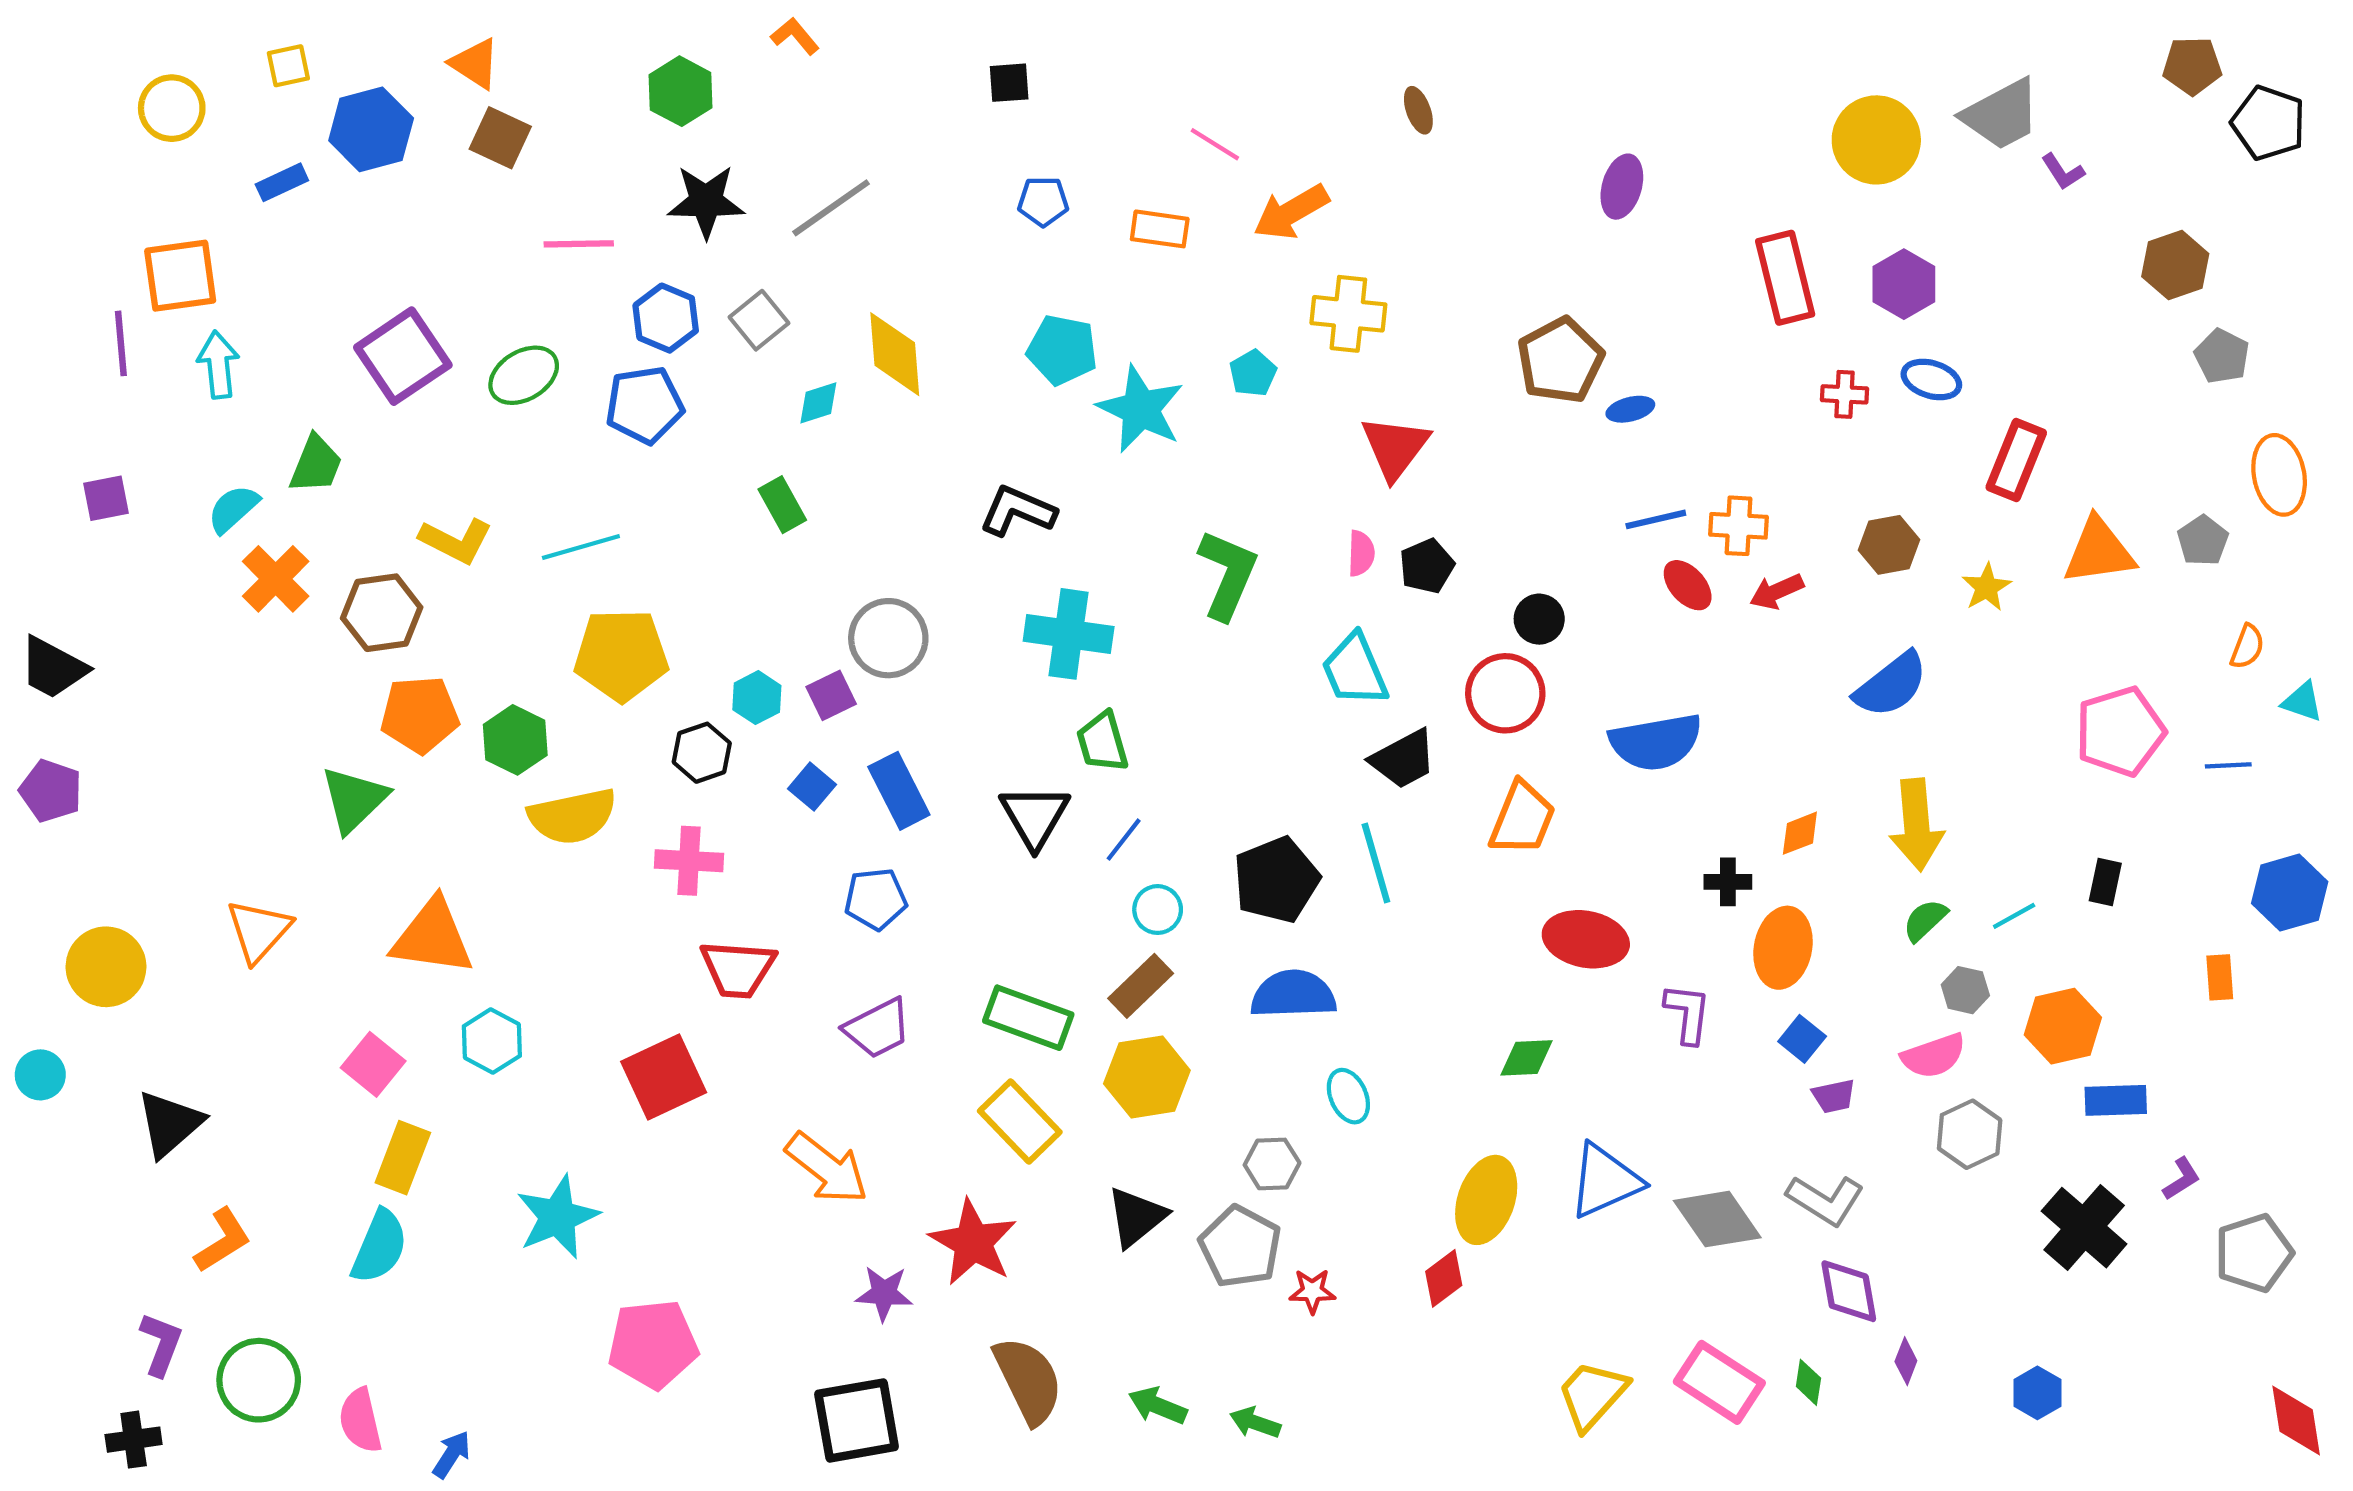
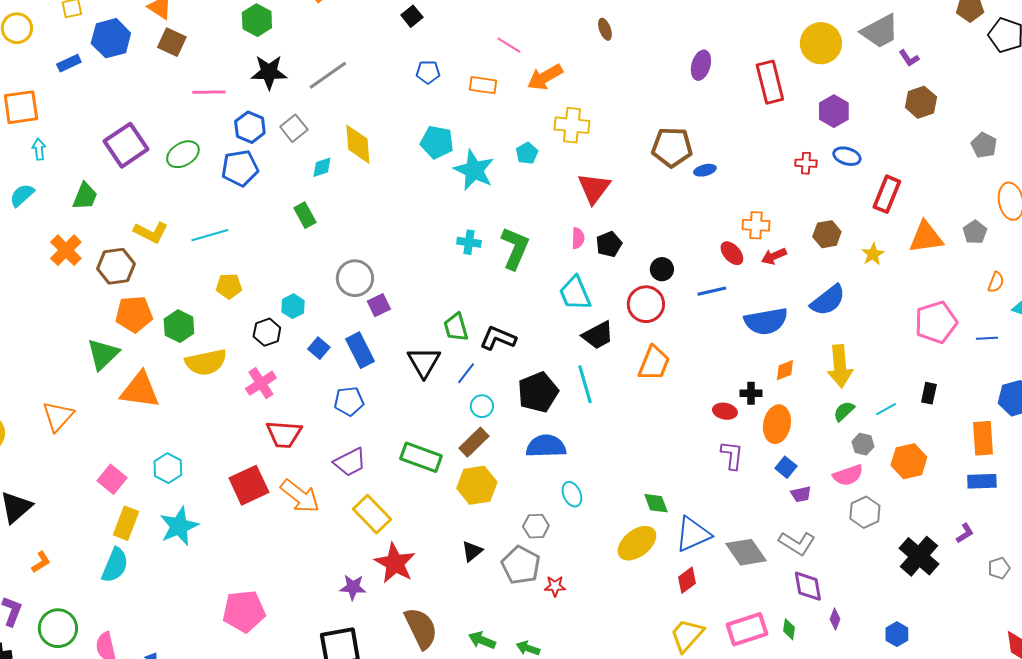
black square: (1009, 83) -> (412, 16), turned -35
brown hexagon: (2175, 265) -> (921, 102), moved
red rectangle: (1785, 278) -> (770, 82), moved
brown pentagon: (1560, 360) -> (672, 147), turned 30
cyan arrow: (218, 365) -> (39, 149), size x0.7
cyan semicircle: (233, 509) -> (22, 195), moved
black L-shape: (1018, 511) -> (498, 338), moved
blue line: (1656, 519) -> (712, 291), moved
cyan cross: (1069, 634) -> (469, 242), moved, size x0.6
yellow pentagon: (621, 655) -> (229, 286), size x0.6
purple square: (831, 695) -> (379, 305), moved
blue semicircle: (1656, 742) -> (766, 321), moved
pink cross: (689, 861) -> (261, 383), turned -36
orange triangle: (432, 937) -> (140, 390), moved
red ellipse: (1586, 939) -> (725, 411), moved, size x0.6
orange rectangle: (2220, 977) -> (983, 438), size x1.6
green diamond: (1526, 1058) -> (656, 503), moved, turned 72
blue rectangle: (2116, 1100) -> (982, 481), moved
yellow rectangle: (1020, 1122) -> (372, 514), moved
orange arrow: (827, 1168) -> (300, 496), moved
yellow ellipse: (1486, 1200) -> (637, 543), turned 33
cyan star: (558, 1217) -> (179, 526), moved
black triangle: (1136, 1217) -> (472, 551), size x0.7
orange L-shape: (223, 1240) -> (41, 562), size x0.7
gray pentagon: (2254, 1253) -> (999, 568), size x0.6
red diamond: (1444, 1278) -> (687, 580), moved
pink rectangle: (1719, 1382) -> (747, 629), turned -51

